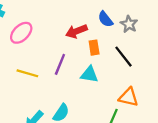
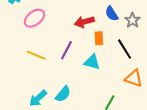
orange triangle: (129, 97) -> (134, 78), moved

